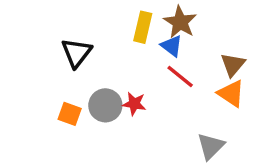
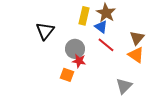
gray circle: (105, 105) -> (75, 49), moved
orange square: (70, 114) -> (67, 75), moved

